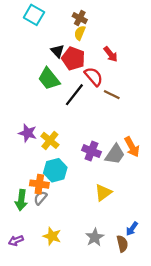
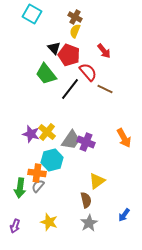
purple star: (28, 133) -> (31, 134), moved
gray trapezoid: (115, 154) -> (71, 140), moved
purple arrow: (16, 240) -> (15, 226), turned -48
brown semicircle: (122, 244) -> (86, 200), moved

